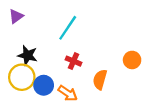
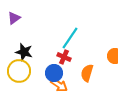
cyan line: (68, 28) -> (70, 38), moved
blue circle: (44, 85) -> (54, 73), moved

